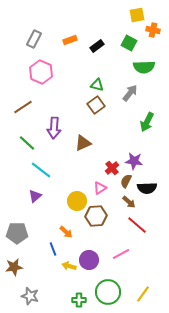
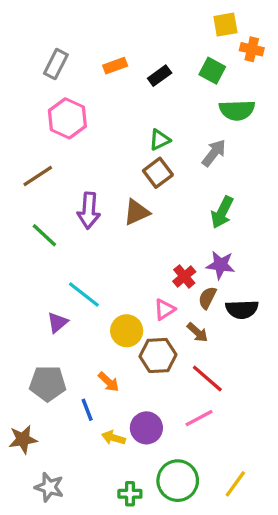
green triangle: (97, 85) -> (160, 140), turned -40
green arrow: (147, 122) -> (222, 212), moved
brown triangle: (83, 143) -> (137, 212), moved
cyan line: (41, 170) -> (84, 295), moved
brown arrow: (129, 202) -> (197, 332), moved
red line: (137, 225) -> (207, 379), moved
gray pentagon: (17, 233) -> (48, 383), moved

